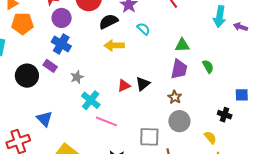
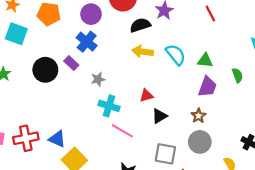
cyan semicircle: (143, 29) -> (176, 55), moved, size x1.5
green triangle: (182, 45) -> (205, 60), moved
green semicircle: (208, 66) -> (237, 75), moved
black triangle: (143, 84) -> (159, 116), moved
cyan cross: (91, 100) -> (109, 106), turned -30
blue triangle: (44, 119) -> (57, 139), moved, turned -30

